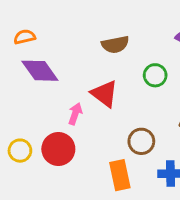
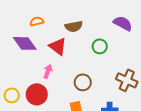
orange semicircle: (25, 37) -> (37, 21), moved
red triangle: (104, 94) -> (58, 46), moved
brown circle: (141, 141) -> (83, 82), moved

